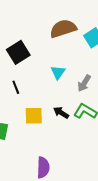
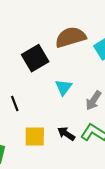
black square: (18, 52) -> (35, 58), moved

